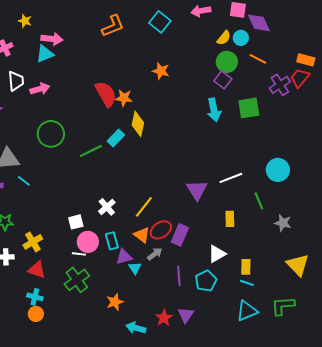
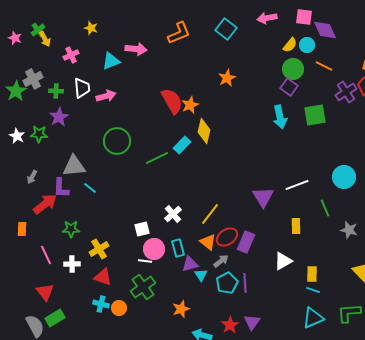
pink arrow: (52, 39) -> (136, 49), moved
orange star: (161, 71) -> (227, 78), turned 30
orange star: (124, 98) -> (190, 105), turned -30
cyan pentagon: (206, 281) -> (227, 283), moved
orange circle: (36, 314) -> (119, 308), moved

